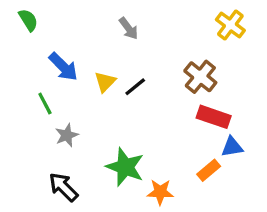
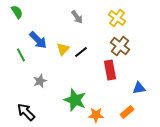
yellow cross: (230, 25) -> (117, 18), moved
green line: (45, 103) -> (21, 55), moved
red rectangle: (214, 117) -> (110, 70), moved, turned 60
orange rectangle: (209, 170) -> (127, 112), moved
black arrow: (63, 187) -> (26, 112), moved

